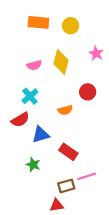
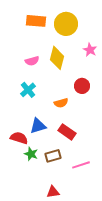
yellow circle: (71, 26) -> (66, 24), size x1.5
red semicircle: (20, 120) -> (19, 138), moved, turned -132
red rectangle: (68, 152) -> (67, 132), moved
brown rectangle: (66, 186) -> (53, 156), moved

